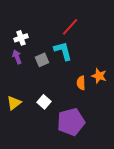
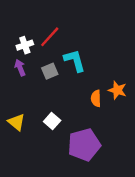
red line: (70, 27) -> (50, 37), moved
yellow triangle: (14, 103) -> (16, 122), turned -42

